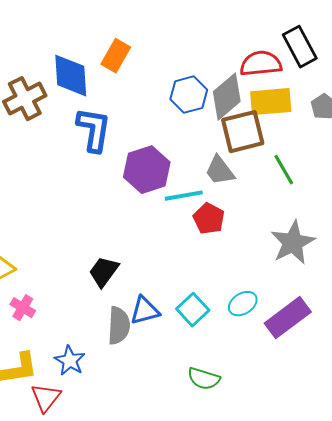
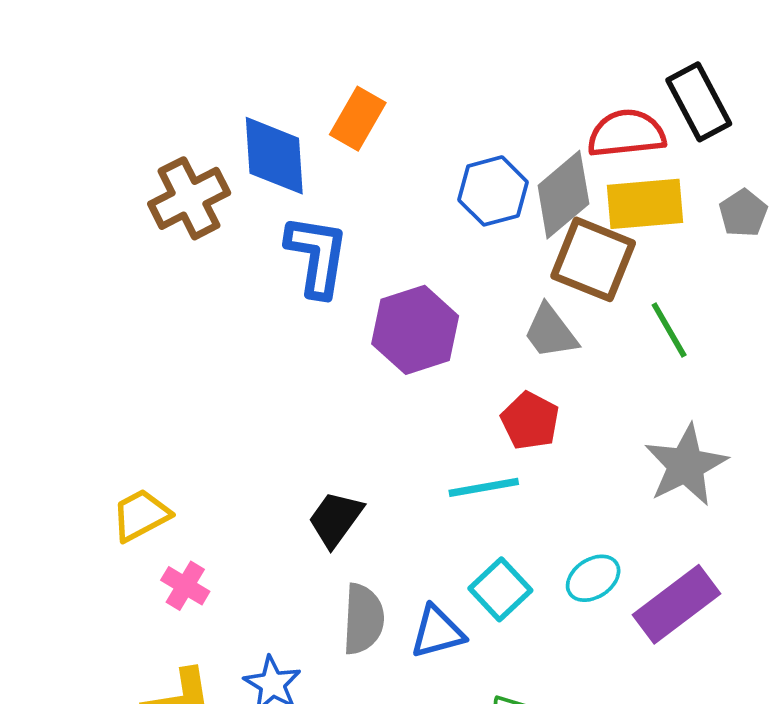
brown square: (243, 132) -> (593, 259), turned 36
cyan line: (184, 196) -> (484, 487), moved
blue triangle: (145, 311) -> (437, 632), moved

